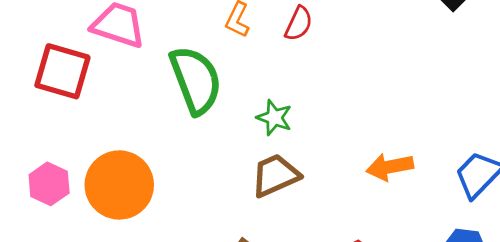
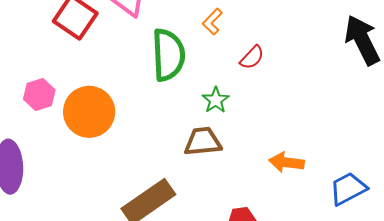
red semicircle: (299, 24) -> (252, 57), moved

